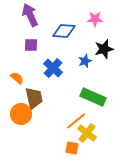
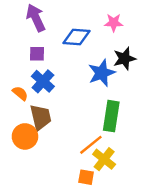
blue star: (85, 61) -> (102, 73), size x1.6
blue cross: (53, 68) -> (43, 81), moved
green rectangle: (93, 97) -> (111, 116), turned 75

